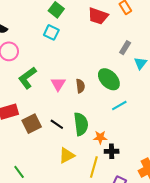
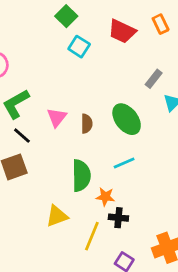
cyan square: (51, 32) -> (79, 47), moved
cyan line: (119, 105) -> (124, 163), moved
black line: (57, 124) -> (22, 136), moved

